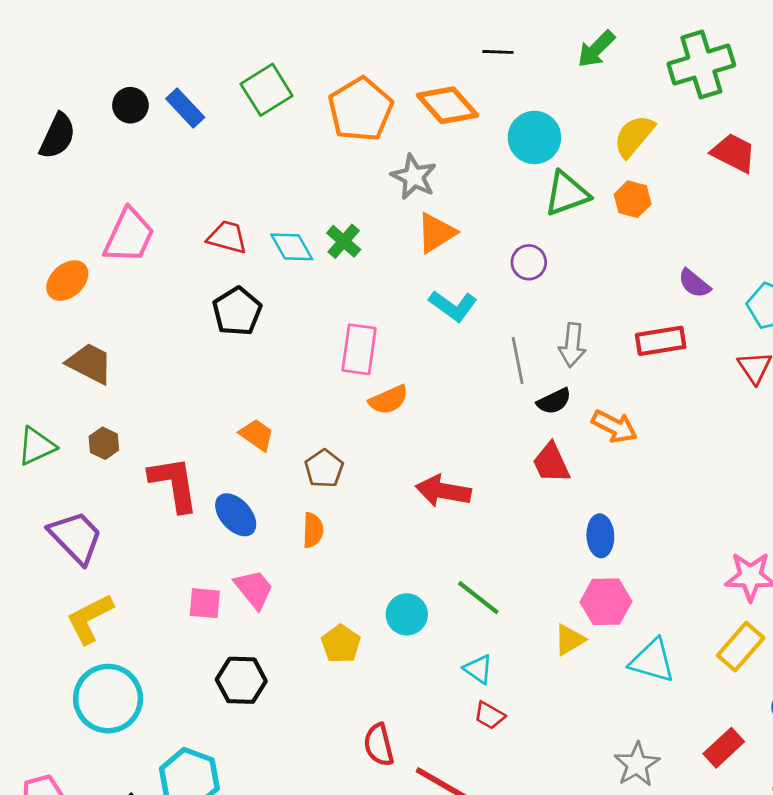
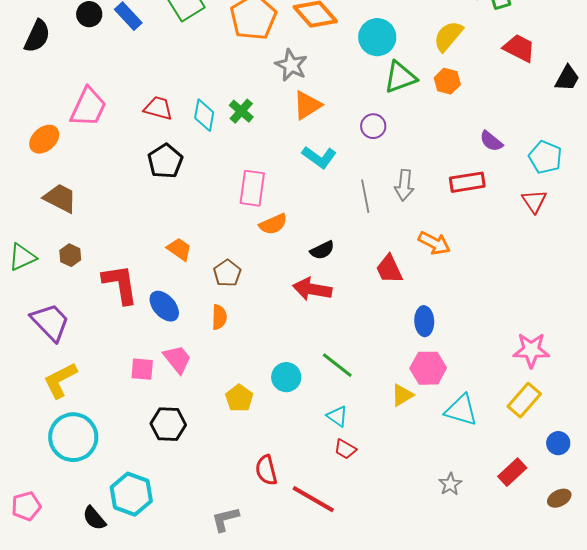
cyan diamond: (292, 247) -> (204, 115), turned 40
black semicircle: (554, 401) -> (322, 250), moved
gray star: (637, 764) -> (450, 484), size x0.7

